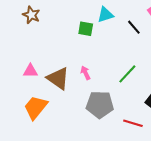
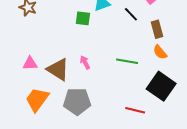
green line: (127, 74) -> (127, 61), turned 60
gray pentagon: (100, 105) -> (77, 101), moved

